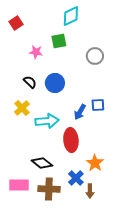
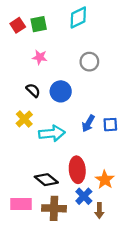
green square: (59, 41) -> (39, 24), moved
gray circle: (95, 56) -> (89, 62), moved
blue square: (98, 105) -> (110, 125), moved
red ellipse: (71, 140) -> (77, 170), moved

